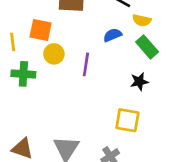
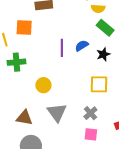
blue semicircle: (112, 35) -> (82, 46), moved
yellow circle: (54, 54) -> (43, 85), moved

